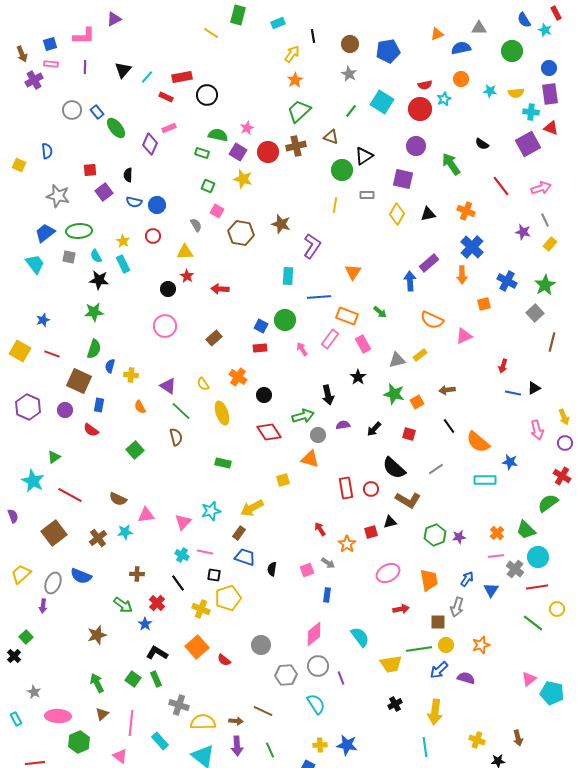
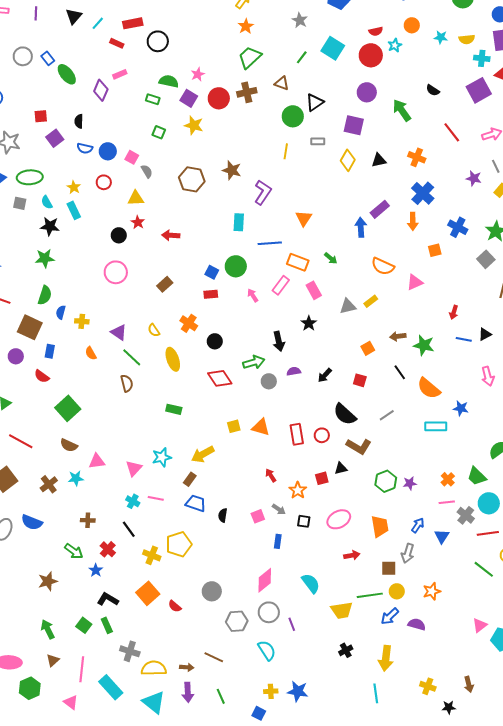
pink square: (217, 211) -> (132, 157), moved
green star: (394, 394) -> (424, 345), moved
green square: (135, 450) -> (68, 408), moved, size x1.4
orange triangle: (310, 459) -> (261, 427), moved
black square: (214, 575) -> (304, 521), moved
cyan rectangle: (160, 741) -> (111, 687), size x1.4

